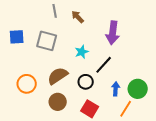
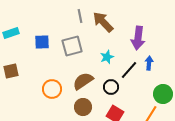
brown arrow: (78, 17) -> (103, 22), size x1.6
gray square: (47, 41) -> (72, 46), turned -30
blue arrow: (116, 89) -> (149, 63), moved

